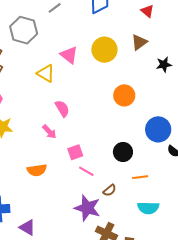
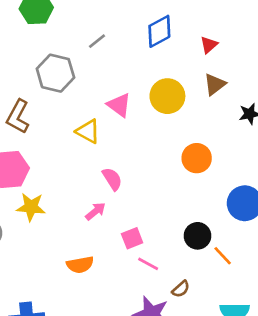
red triangle: (147, 11) -> (209, 45), moved, turned 40
pink arrow: (49, 132) -> (95, 211), turned -84
orange line: (140, 177) -> (223, 256), moved, turned 56

